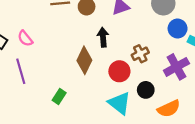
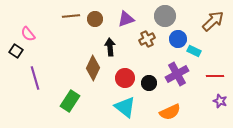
pink semicircle: (25, 38) -> (28, 34), moved
brown cross: (140, 54) -> (147, 39), moved
black circle: (146, 90) -> (149, 83), moved
green rectangle: (59, 96) -> (70, 101), size x1.5

